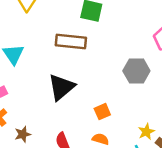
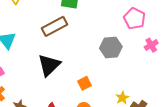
brown rectangle: (71, 41) -> (54, 26), turned -30

